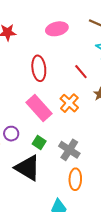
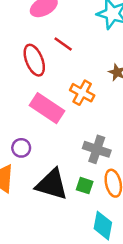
red line: (81, 72) -> (63, 44), moved
green square: (39, 142) -> (85, 186), moved

